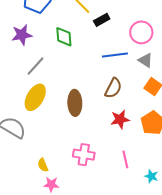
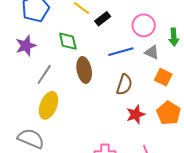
brown ellipse: (75, 103) -> (84, 70), moved

